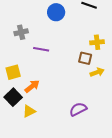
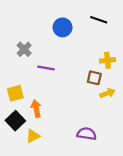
gray cross: (21, 32) -> (24, 49), turned -32
orange arrow: (32, 86) -> (36, 109), turned -63
purple semicircle: (78, 109) -> (87, 134), turned 36

